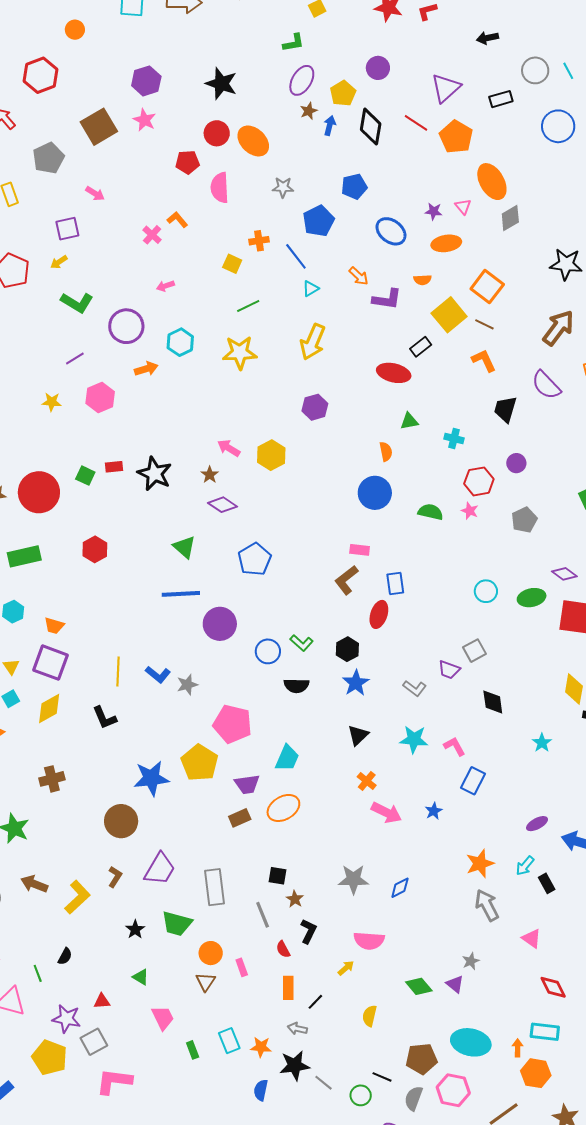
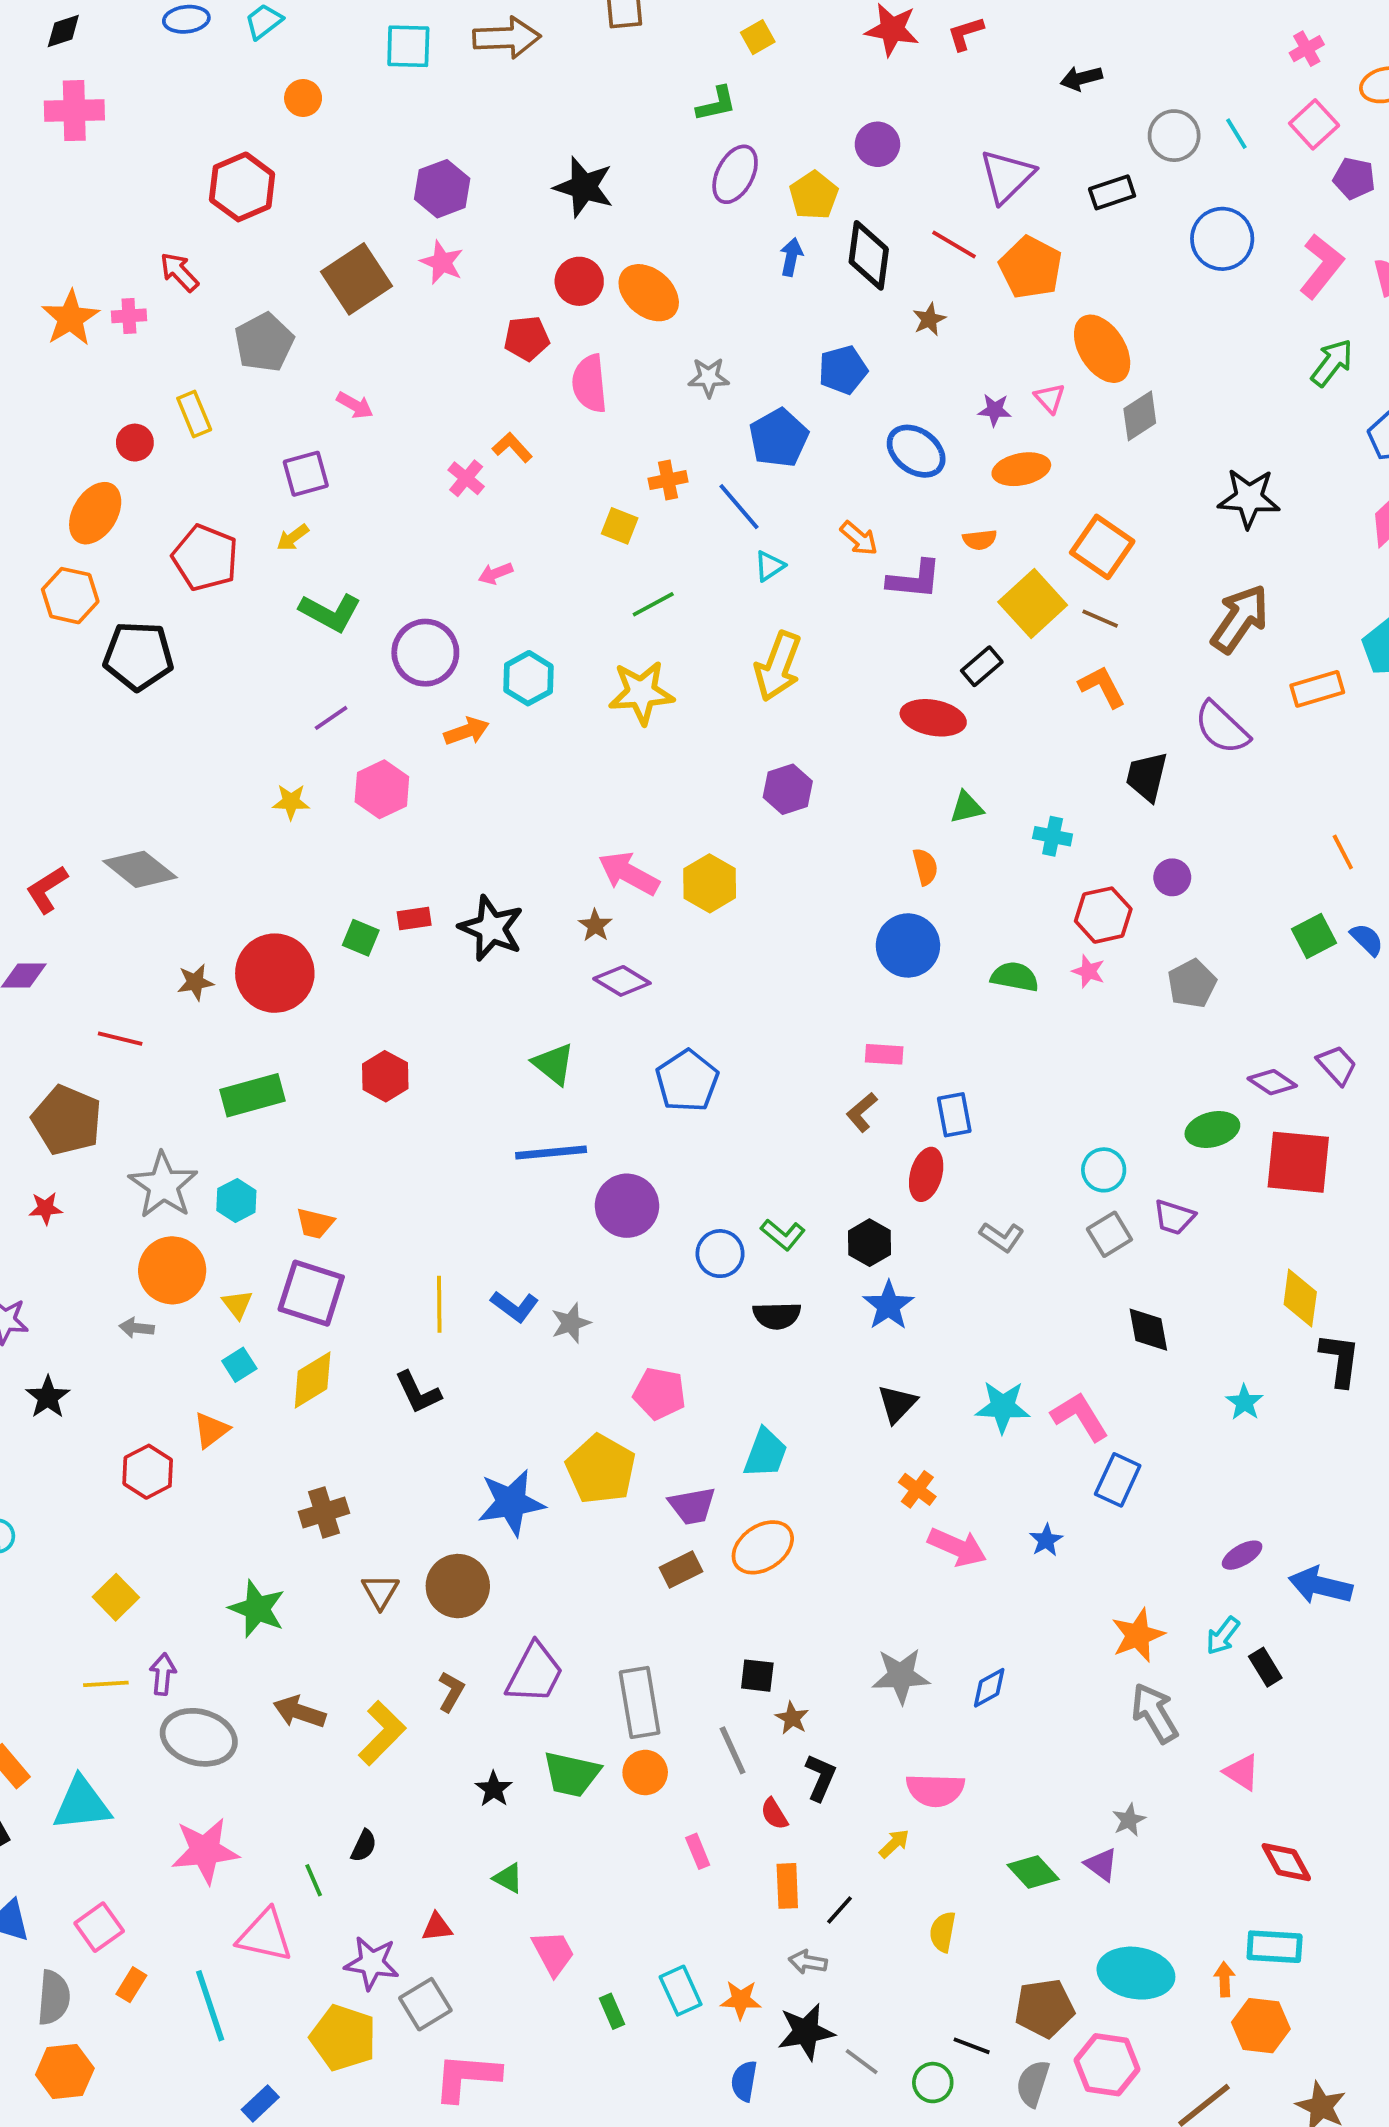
brown star: (309, 111) -> (929, 319), moved
pink arrow: (229, 448) -> (629, 874), size x1.4
brown L-shape: (346, 580) -> (862, 1112), size x0.7
cyan circle: (486, 591) -> (1104, 1170), moved
purple trapezoid: (449, 670) -> (1174, 1217), moved
gray L-shape: (415, 688) -> (1002, 1237), moved
pink pentagon: (232, 724) -> (659, 1393), size x0.7
pink L-shape: (454, 746) -> (1080, 1417), size x1.4
orange circle: (211, 953) -> (645, 1772), moved
brown triangle: (206, 982) -> (380, 1591), moved

